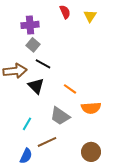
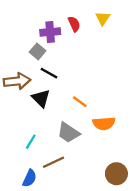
red semicircle: (65, 12) -> (74, 24), moved
purple cross: (30, 25) -> (50, 32), moved
brown circle: (91, 152) -> (116, 174), moved

